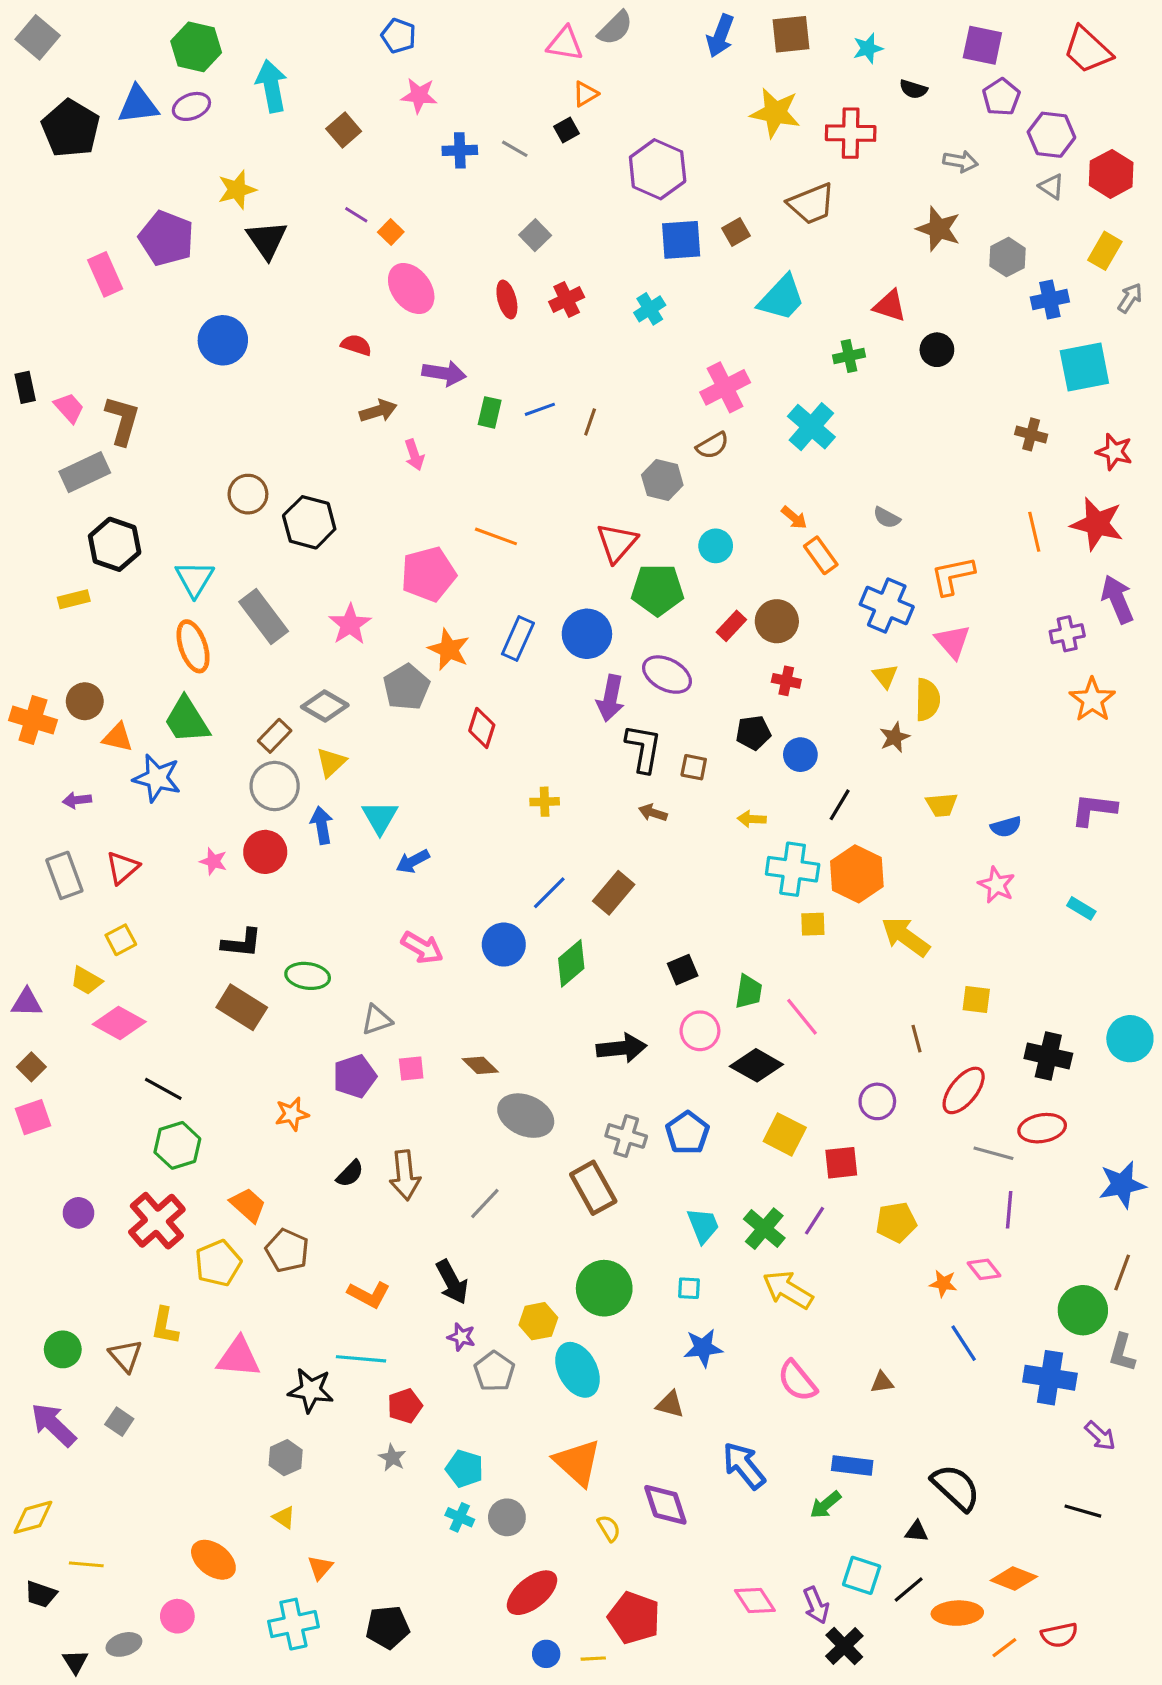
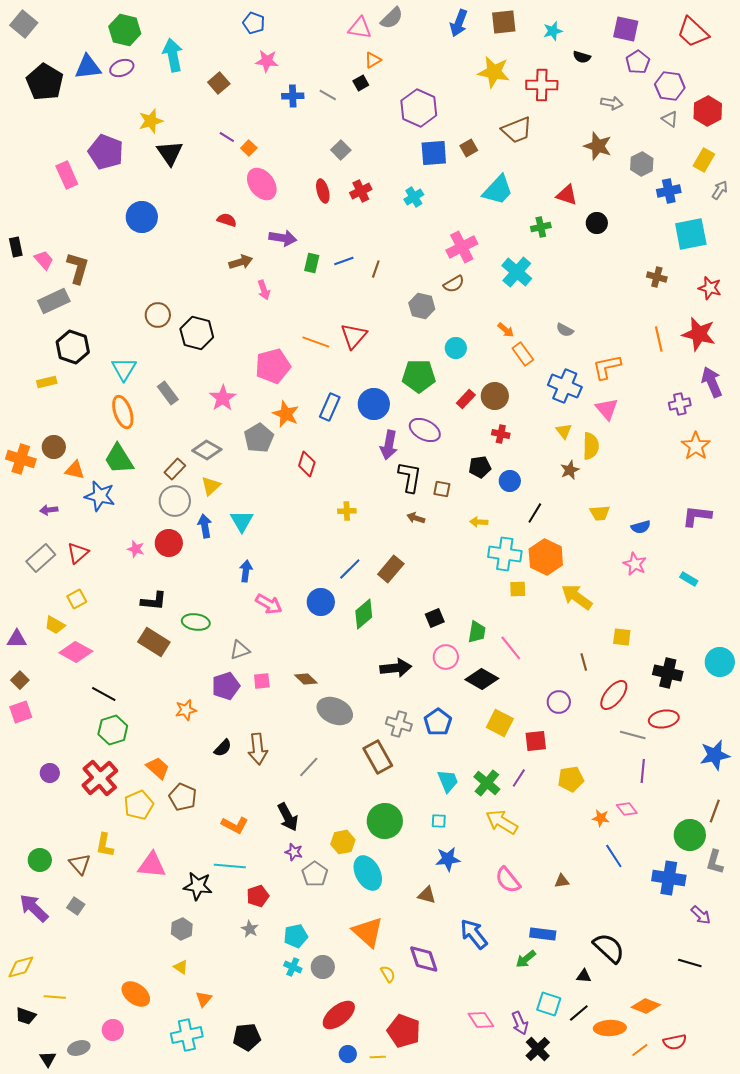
red triangle: (617, 543) -> (354, 336), moved
gray rectangle: (264, 617) -> (168, 393), size x0.7
blue arrow: (413, 861) -> (246, 571), moved, turned 125
gray rectangle: (64, 875) -> (41, 558), turned 68
cyan pentagon: (465, 1469) -> (296, 936), turned -30

